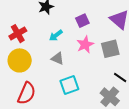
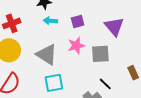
cyan arrow: (56, 35) -> (50, 21), moved, turned 32
gray triangle: (58, 58) -> (47, 55), size x1.6

